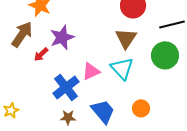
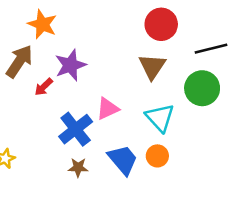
cyan triangle: (122, 68) -> (160, 118), moved
orange circle: (141, 108) -> (157, 156), moved

